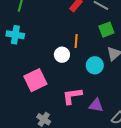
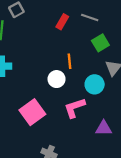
pink L-shape: (72, 96) -> (75, 108), moved

